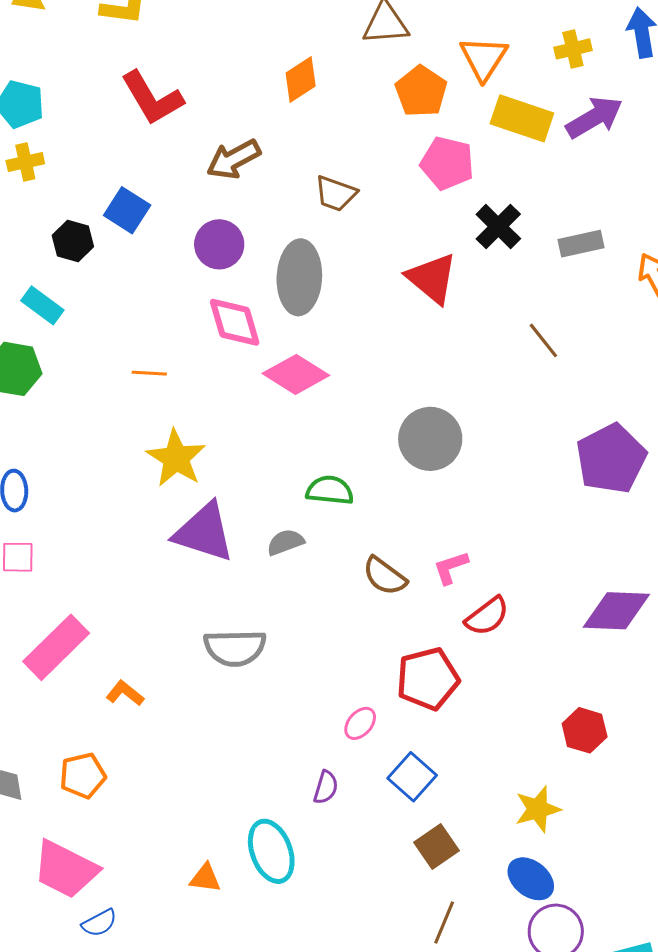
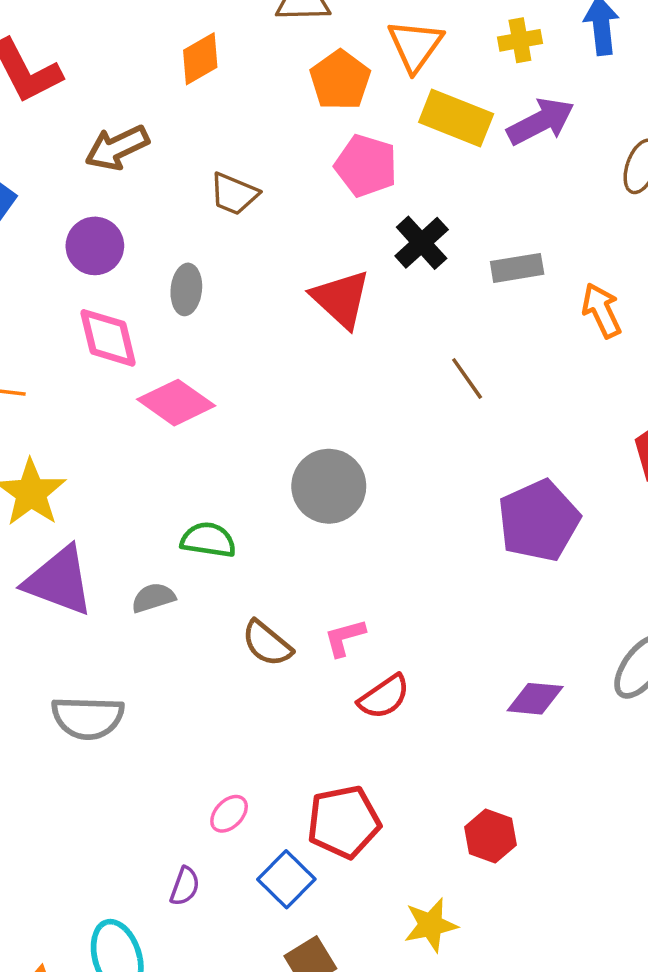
gray ellipse: (299, 277) -> (186, 289), size x0.6
purple diamond: (616, 611) -> (535, 699), size x0.7
red pentagon: (428, 679) -> (344, 822), moved

